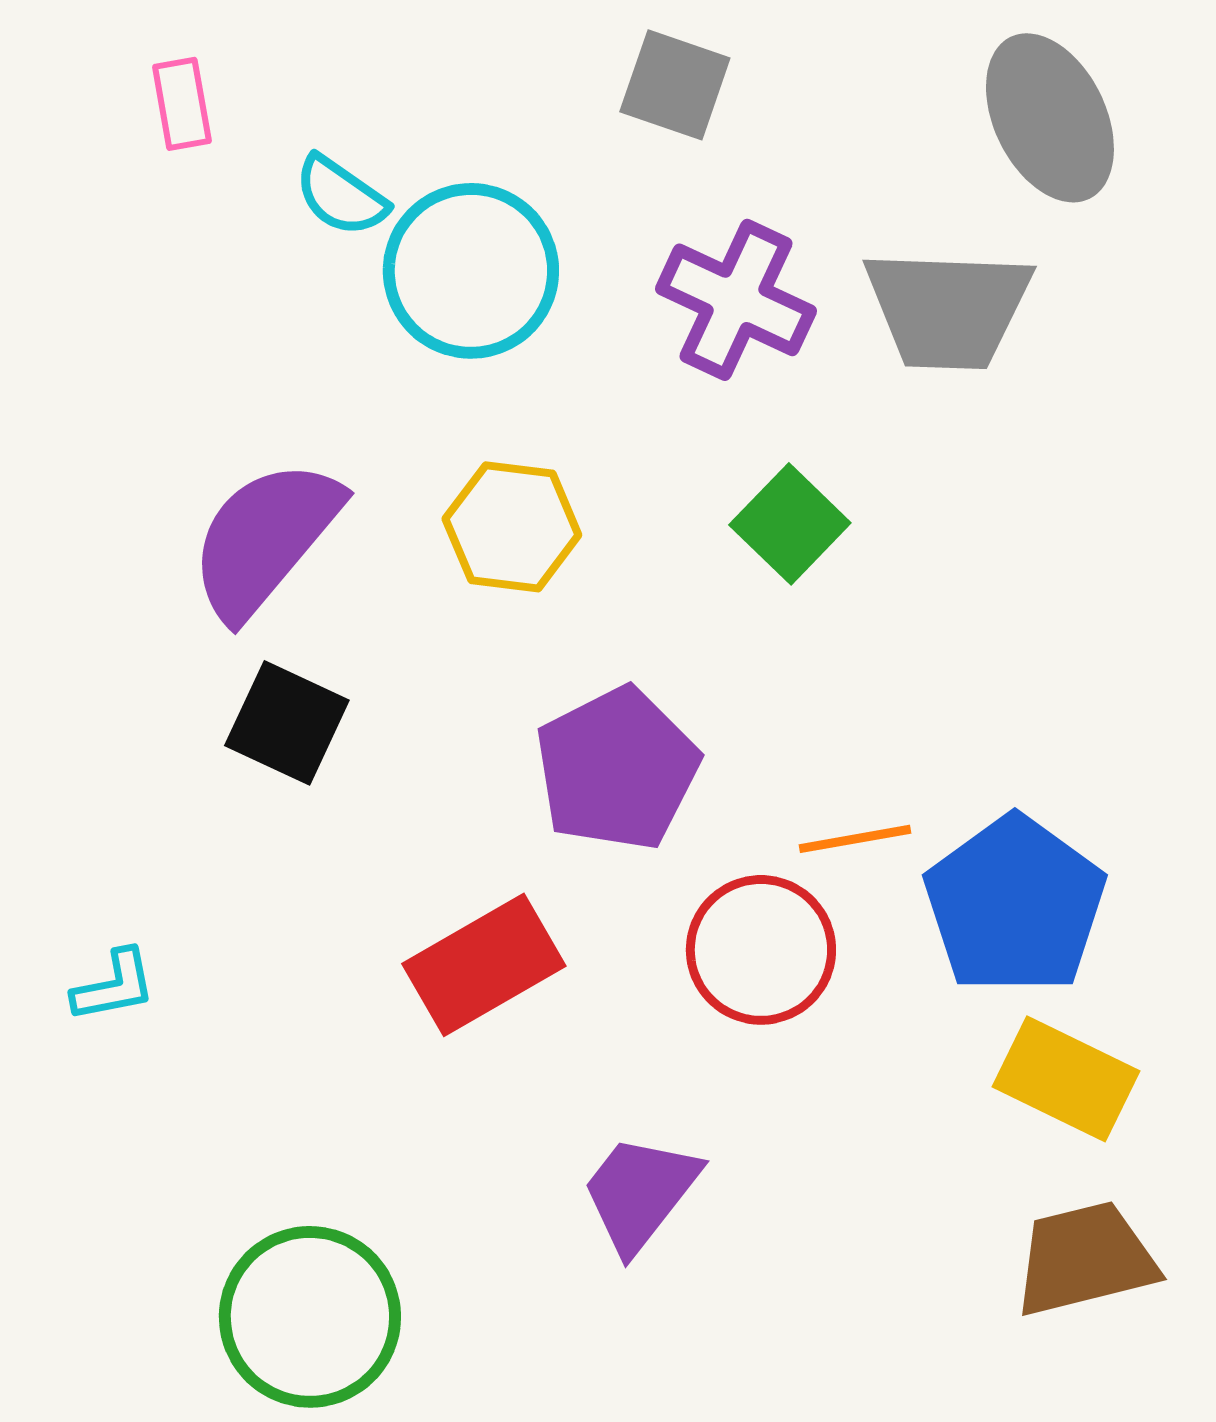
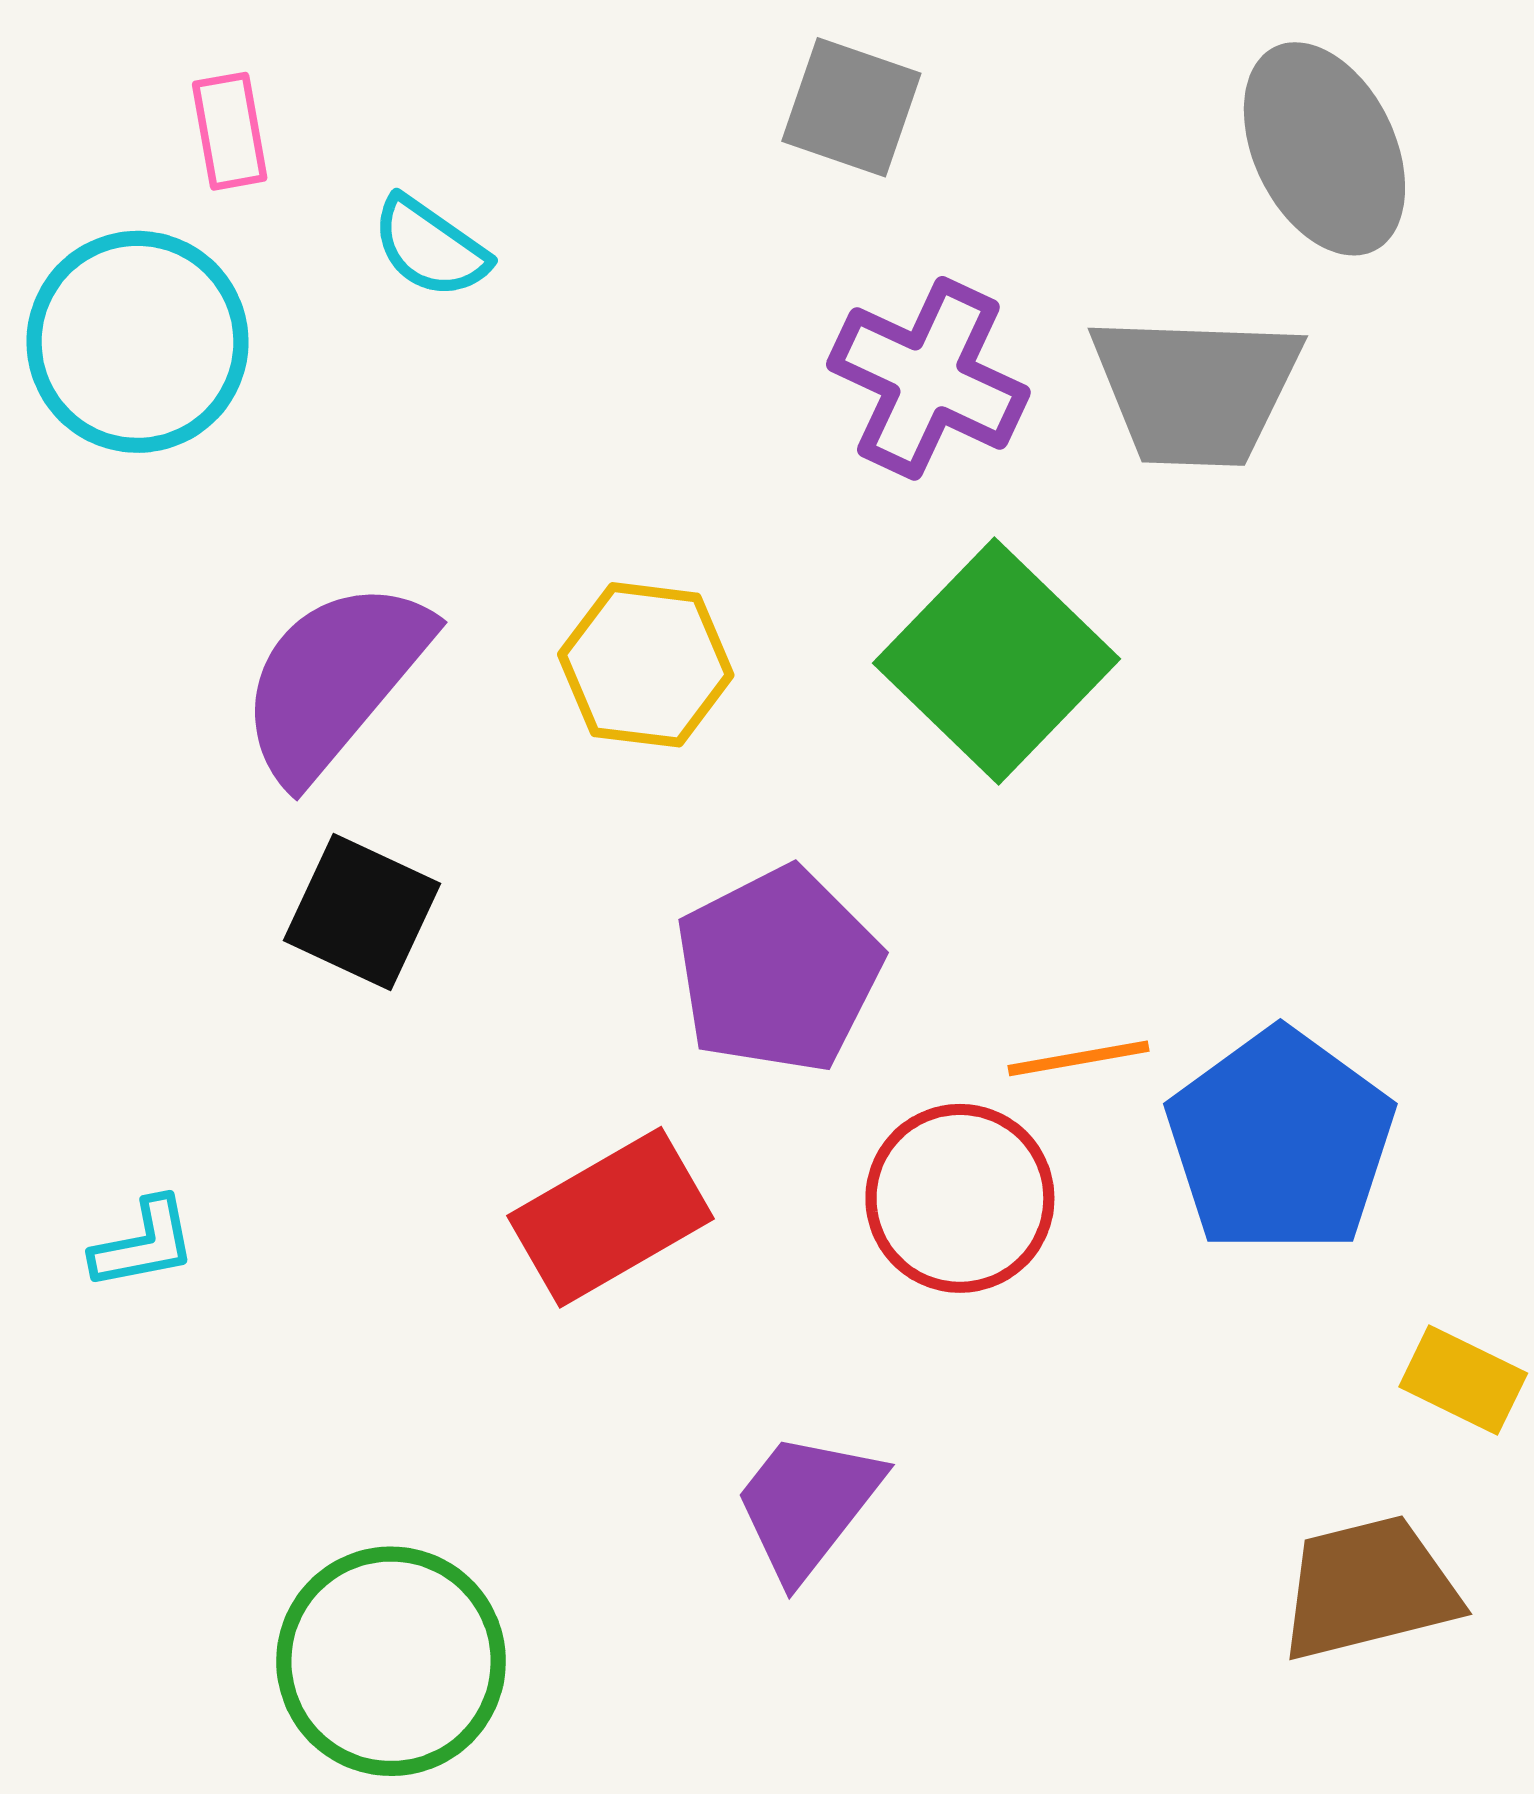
cyan circle: (471, 271) -> (137, 342), moved
green square: (790, 524) -> (997, 661), size x1.6
yellow rectangle: (1066, 1079) -> (1463, 1380), moved, size x0.7

